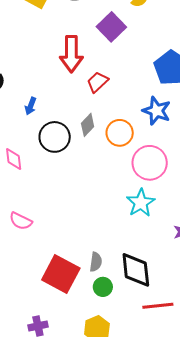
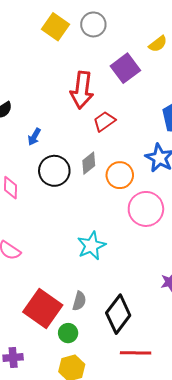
cyan star: (141, 203) -> (91, 246), moved
black diamond: (136, 270) -> (118, 314), turned 36
green circle: (103, 287) -> (68, 333), moved

